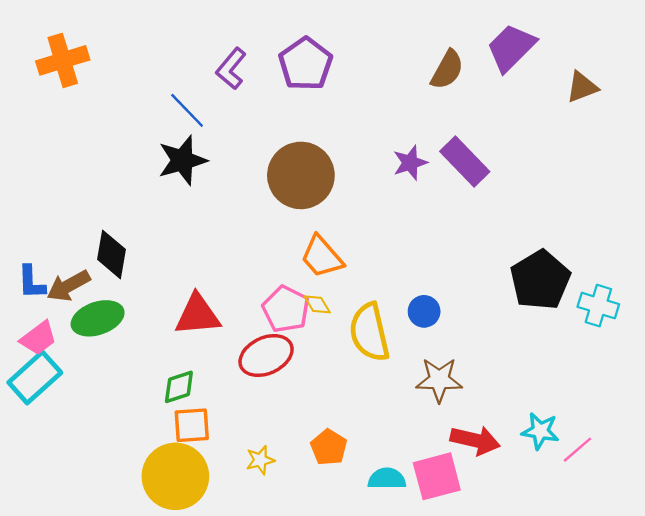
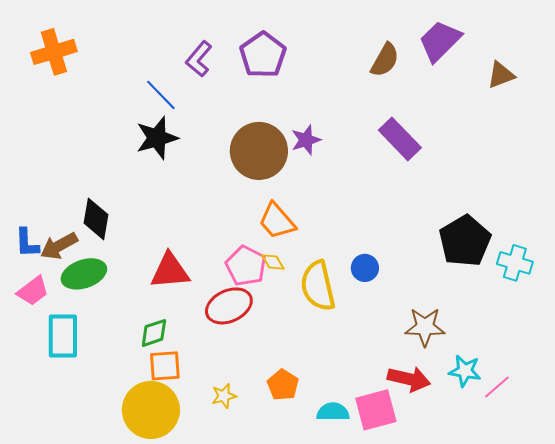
purple star: (410, 163) -> (306, 140), moved
cyan rectangle: (35, 378) -> (63, 336), moved, turned -48
brown star: (439, 380) -> (425, 327), moved

